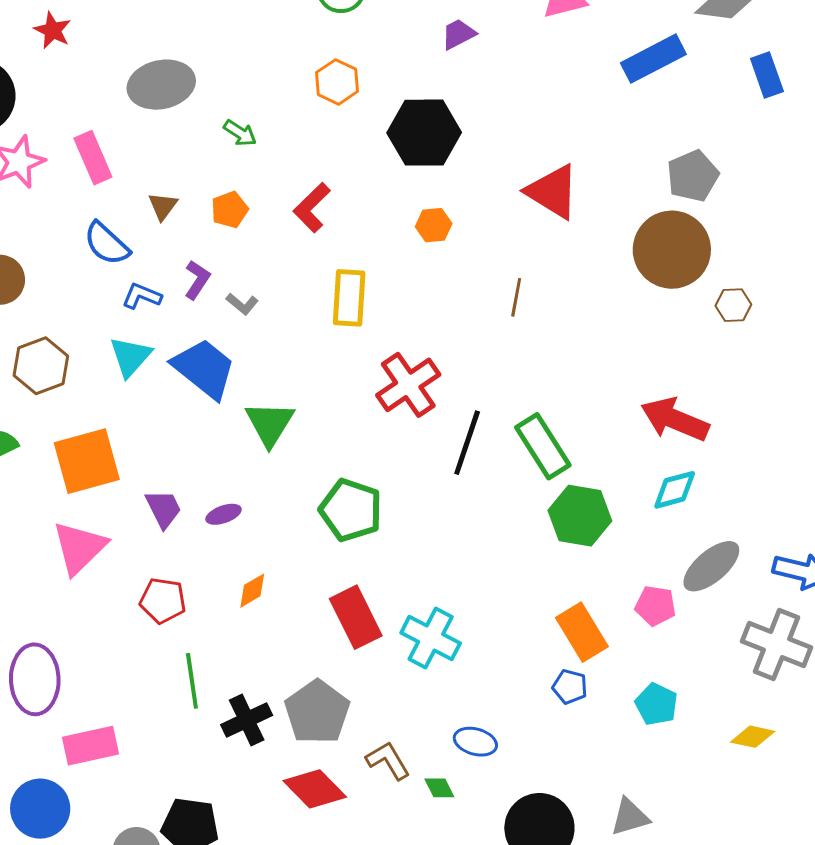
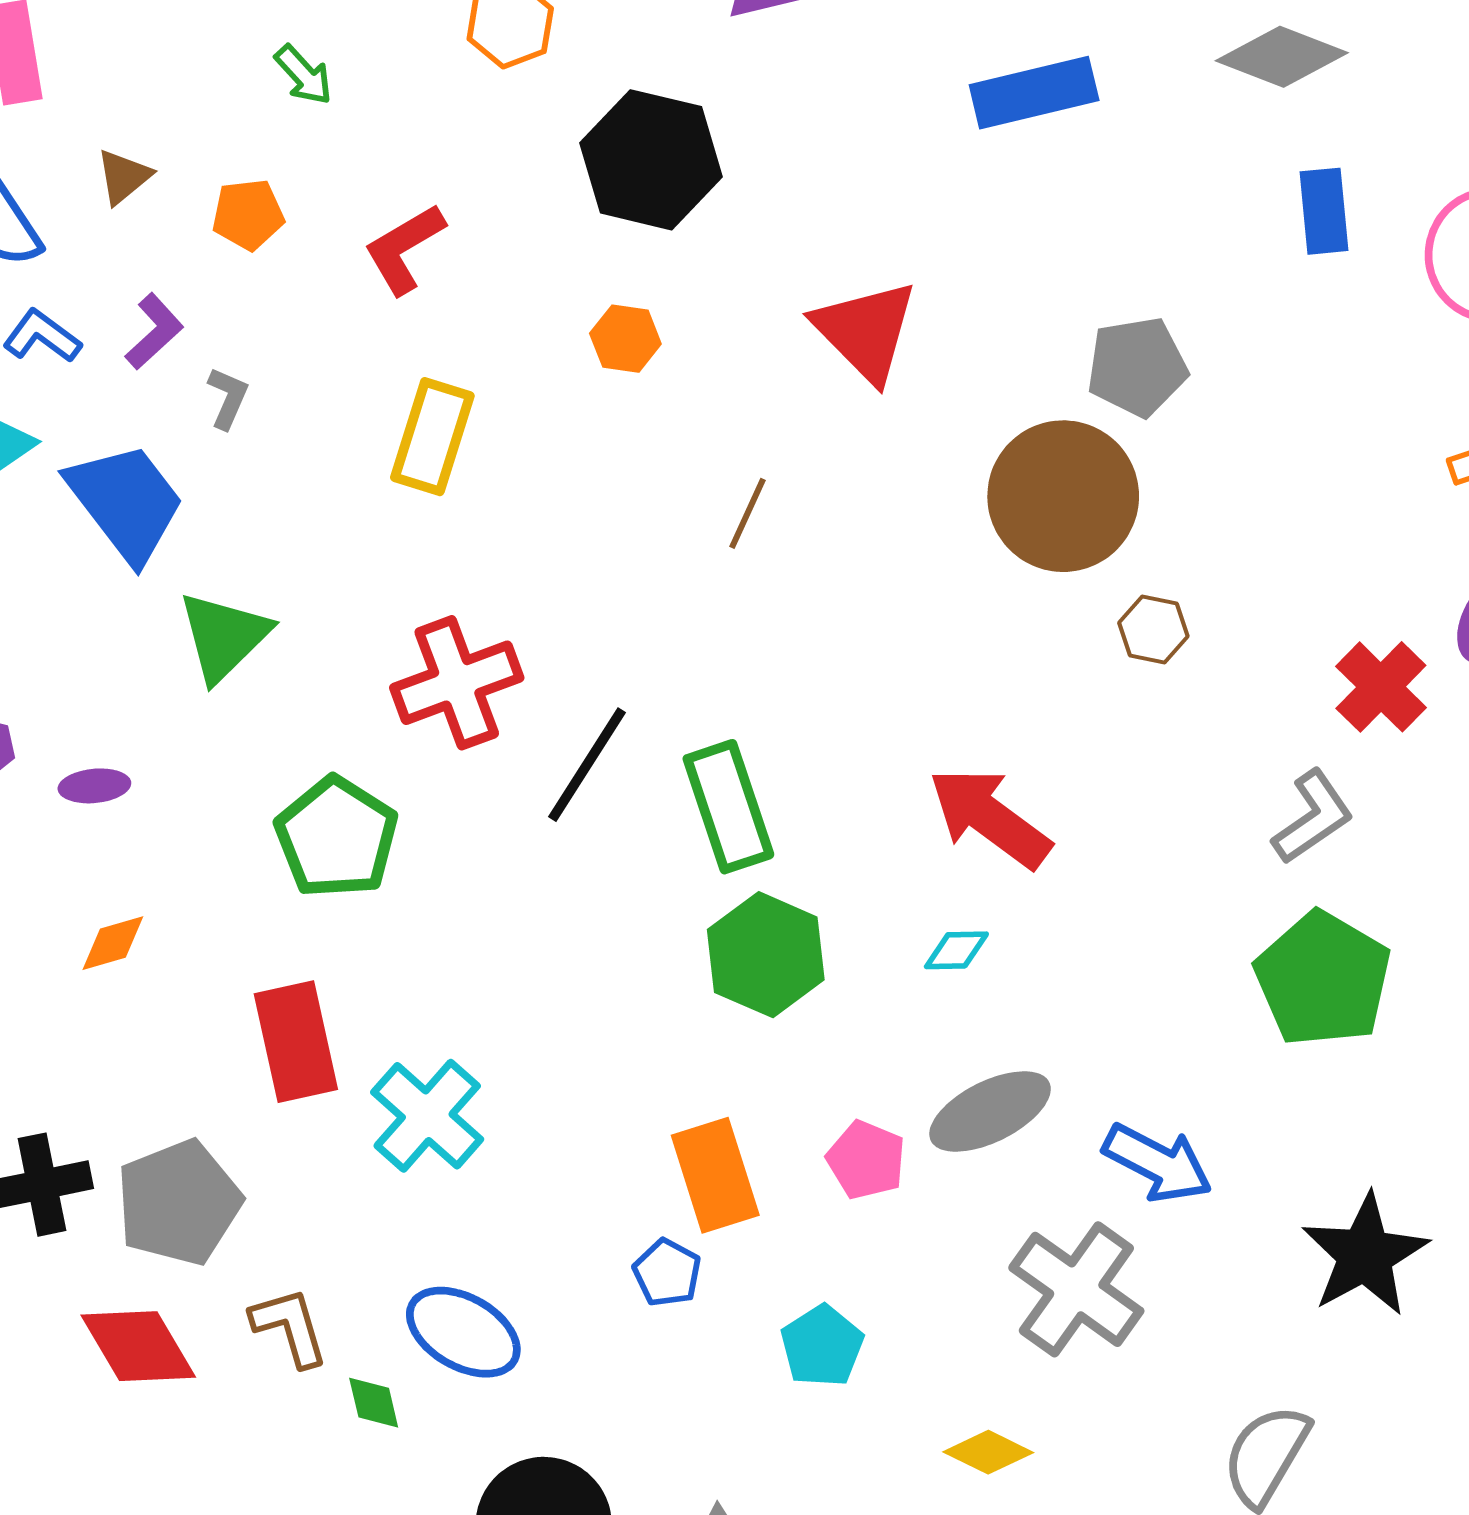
blue rectangle: (653, 59) -> (1034, 93), moved
gray L-shape: (242, 304) -> (228, 398), turned -120
red cross: (408, 385) -> (457, 683), moved
cyan diamond: (675, 490) -> (956, 950), size x0.7
blue ellipse: (475, 742) -> (463, 1332), size x1.4

